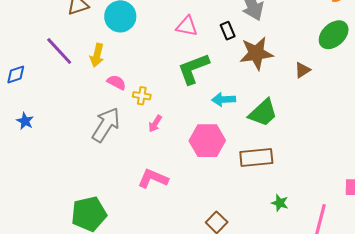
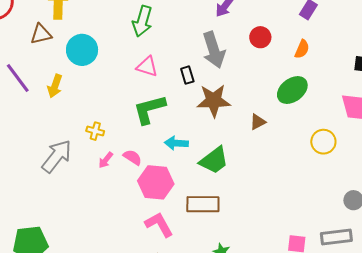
pink semicircle: (116, 82) -> (132, 157), moved
pink L-shape: (153, 179) -> (159, 224), moved, turned 32

